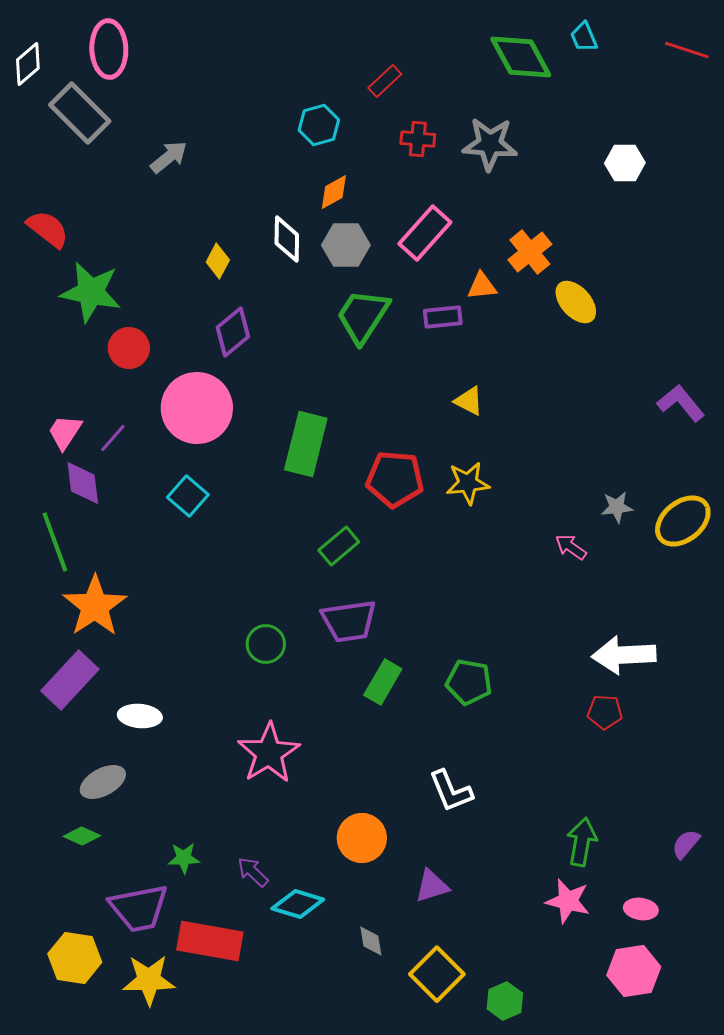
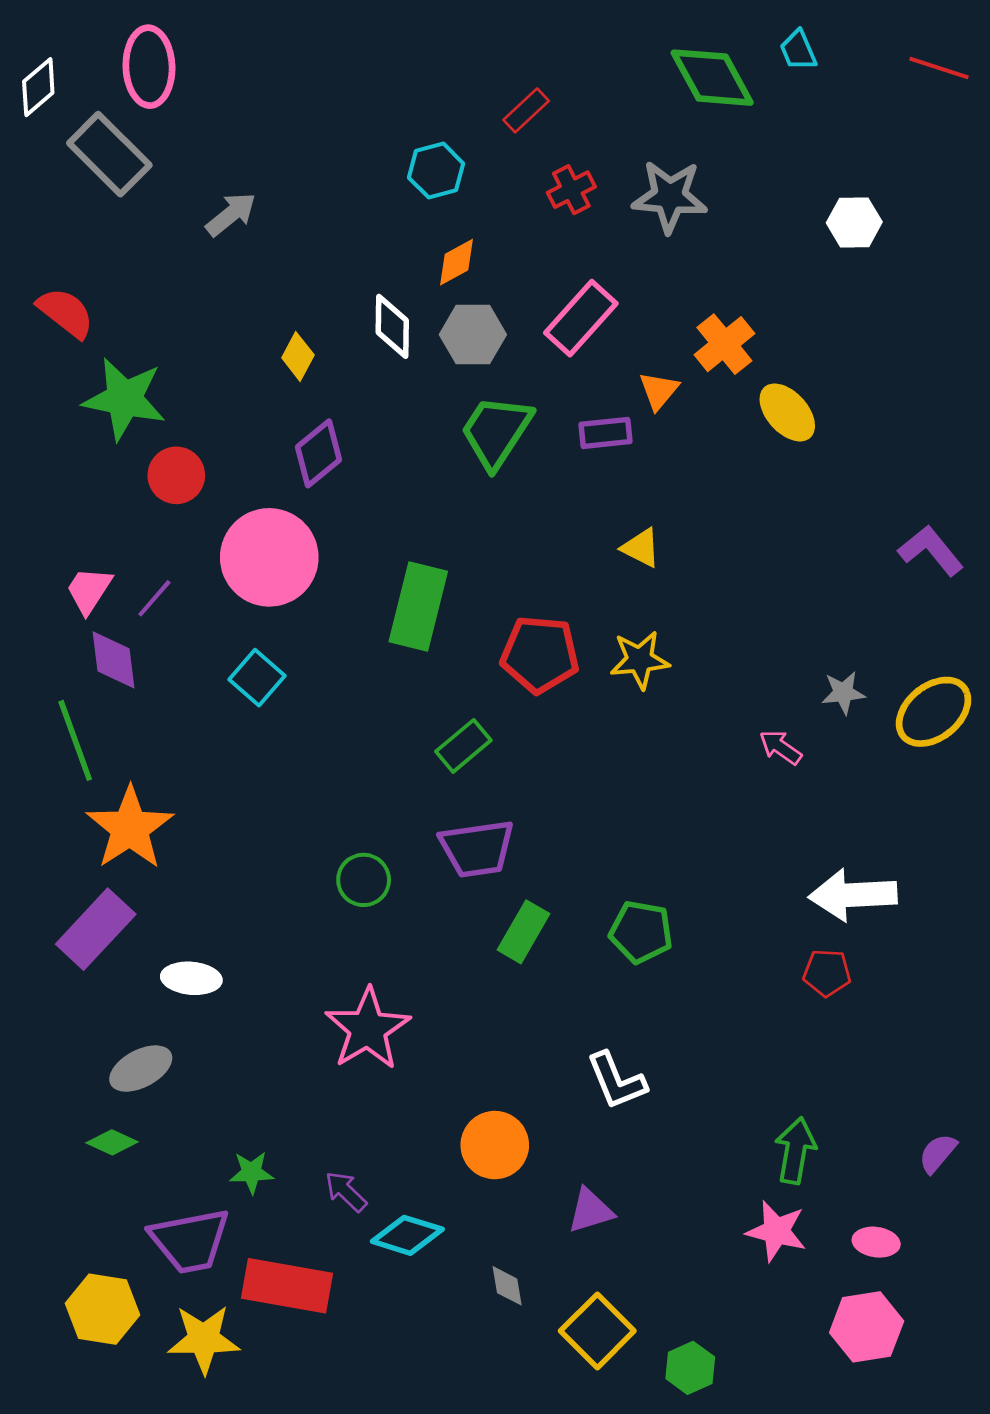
red cross: (418, 139) -> (571, 190), turned -32
orange triangle: (482, 286) -> (659, 391), turned -44

